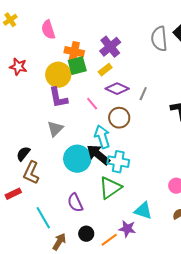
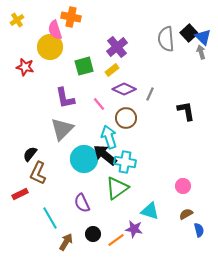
orange cross: (74, 52) -> (71, 17), moved
yellow circle: (58, 75) -> (50, 47), moved
gray triangle: (55, 129) -> (62, 129), size x1.4

